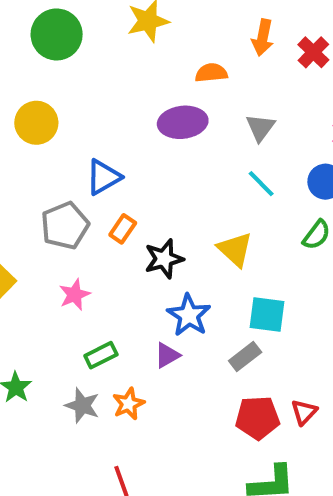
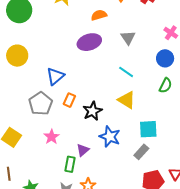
cyan line: (261, 184) -> (126, 72), moved
green rectangle: (101, 355) -> (70, 164), turned -42
purple triangle: (167, 355) -> (83, 150), moved

